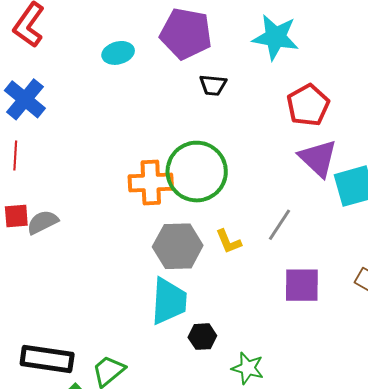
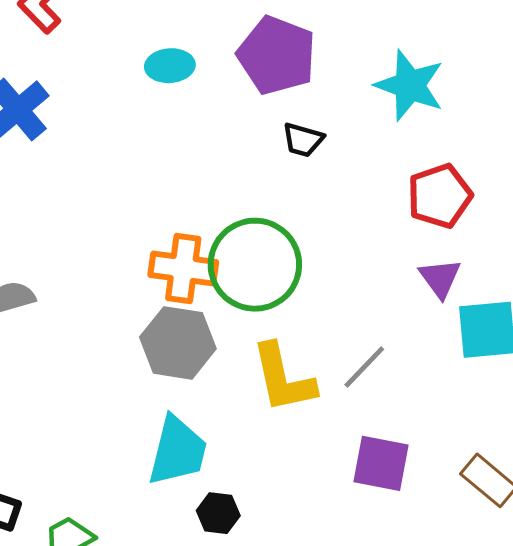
purple triangle: (318, 158) -> (440, 278), size x0.7
yellow L-shape: (229, 242) -> (283, 378), size x1.8
gray hexagon: (178, 246) -> (178, 343), moved

